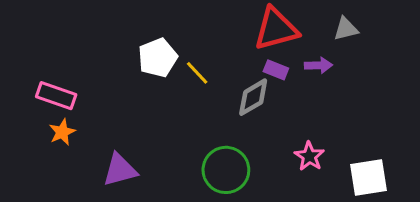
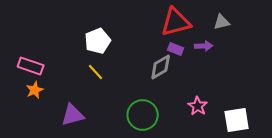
yellow line: (197, 73) -> (96, 72), moved

